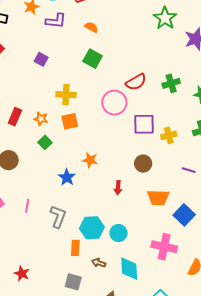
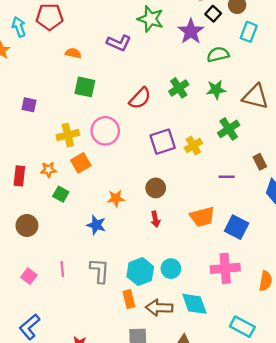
purple L-shape: (56, 21) -> (119, 43), moved, turned 35
pink circle: (114, 103) -> (105, 131), moved
brown circle: (143, 164) -> (156, 188), moved
brown arrow: (99, 263) -> (159, 308), size x1.6

